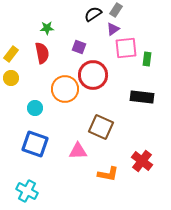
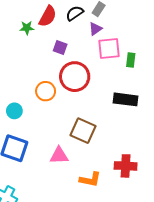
red semicircle: (42, 53) -> (48, 16), moved, turned 40
orange circle: (65, 89) -> (46, 91), size x0.7
red cross: (142, 161) -> (126, 166), turned -35

